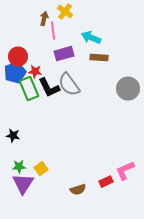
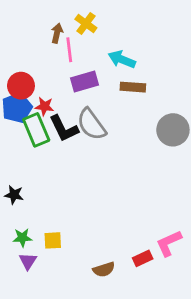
yellow square: (41, 169) -> (53, 240), turned 32
purple triangle: (23, 184) -> (28, 261), size x0.6

